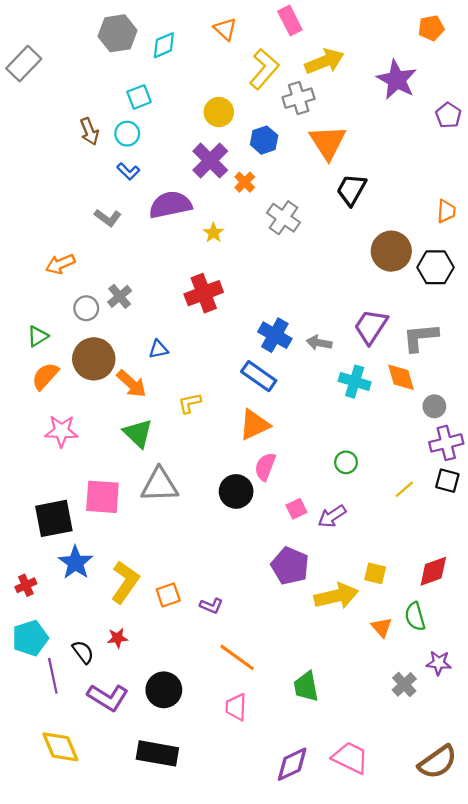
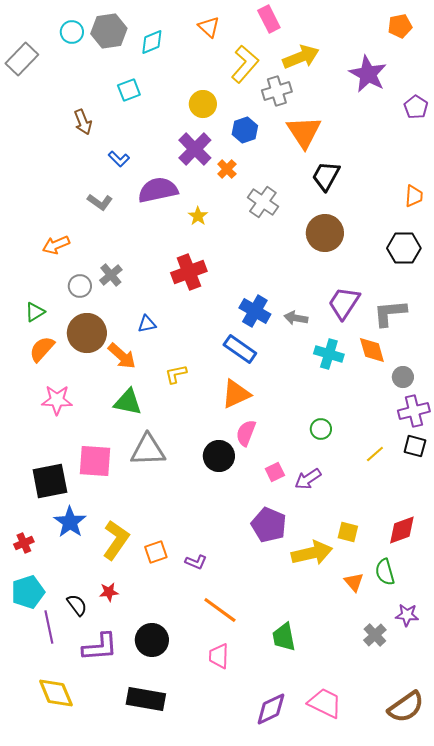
cyan circle: (127, 134) -> (72, 32), moved
brown circle: (391, 251) -> (325, 233), moved
green triangle: (138, 433) -> (128, 402), turned -32
purple L-shape: (108, 697) -> (100, 647), turned -36

